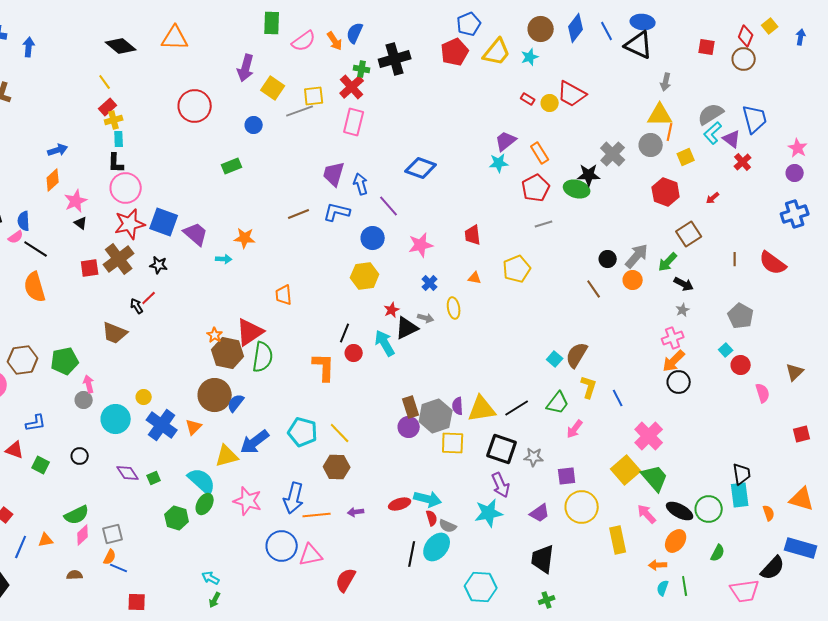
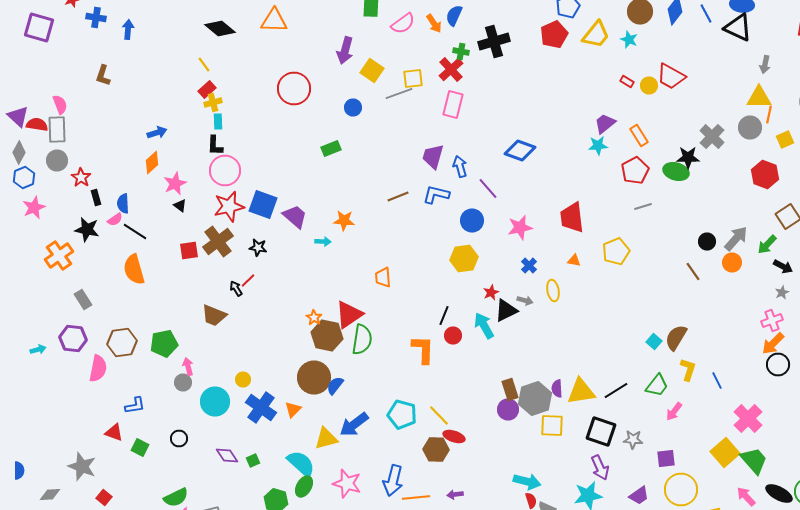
cyan star: (530, 57) -> (629, 40), turned -30
red trapezoid: (473, 235) -> (572, 218), size x1.5
red ellipse: (400, 504) -> (454, 436), moved, turned 35

